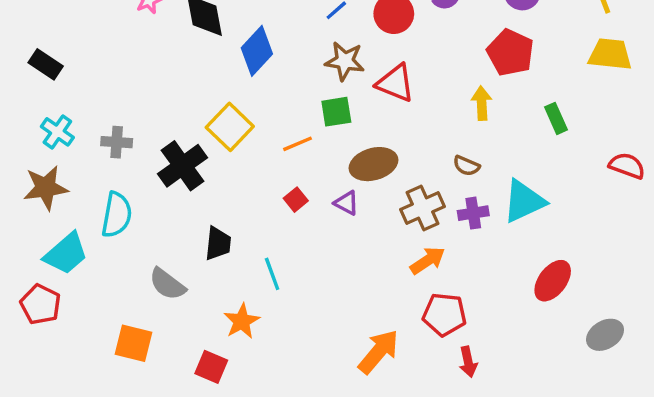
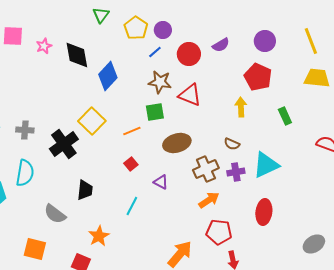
purple triangle: (346, 203) -> (161, 182), moved
cyan line: (272, 274) -> (132, 206), moved, turned 48
red ellipse: (553, 281) -> (264, 212), moved, turned -30

